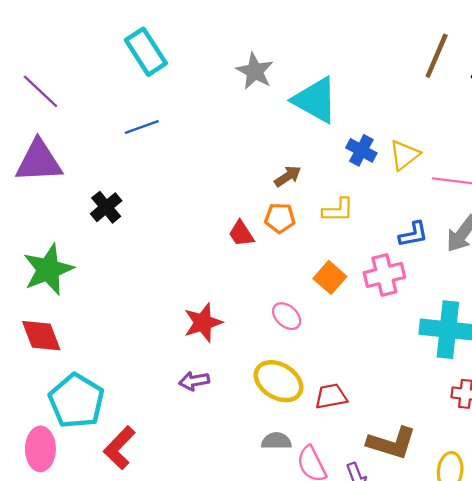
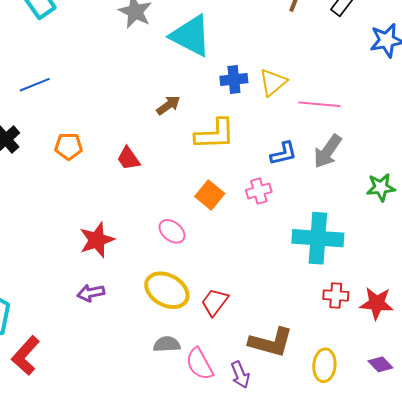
blue line: (142, 127) -> (35, 85), moved
blue cross: (361, 150) -> (234, 80), turned -32
yellow L-shape: (338, 210) -> (215, 134), size x1.4
orange pentagon: (280, 218) -> (69, 146), moved
pink cross: (384, 275) -> (259, 191), size x0.7
red trapezoid: (331, 396) -> (215, 302), turned -40

